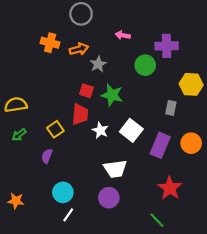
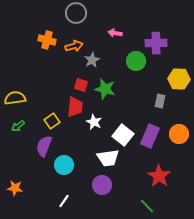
white square: (131, 130) -> (123, 135), moved
purple semicircle: (47, 156) -> (44, 146), size x1.5
cyan circle: (63, 192) -> (64, 165), moved

